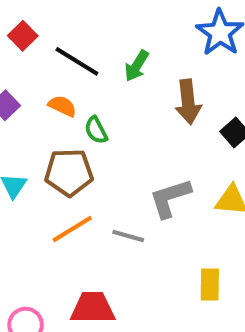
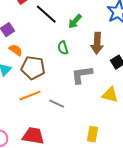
orange semicircle: (62, 106) -> (16, 50), moved
green semicircle: (96, 130) -> (63, 48), moved
gray L-shape: (170, 198) -> (82, 75), moved

